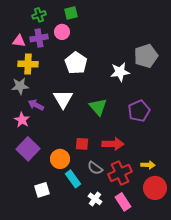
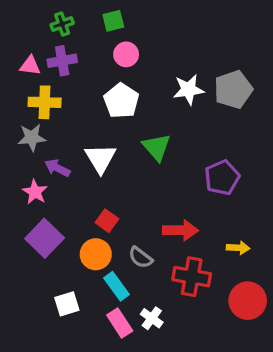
pink circle: (62, 32) -> (126, 54), moved
white star: (120, 72) -> (188, 90), moved
green triangle: (98, 107) -> (156, 147), moved
red square: (82, 144) -> (107, 221), moved, turned 32
yellow arrow: (148, 165) -> (238, 248), moved
gray semicircle: (95, 168) -> (140, 257), moved
red cross: (120, 173) -> (192, 277), turned 35
pink rectangle: (123, 202) -> (120, 323), moved

